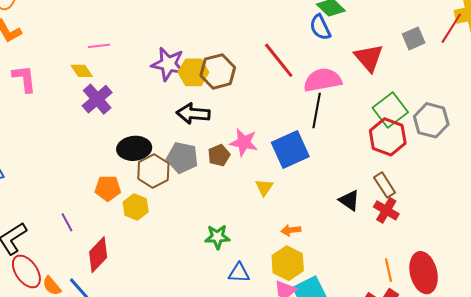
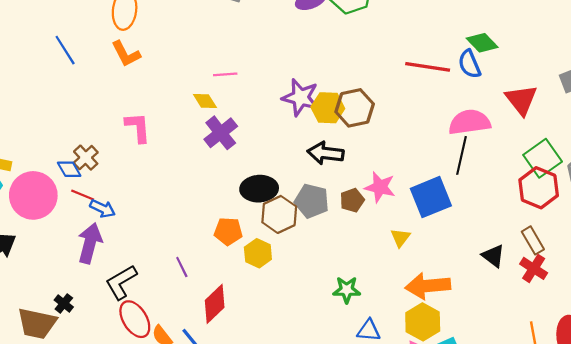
red line: (279, 60) -> (428, 67), moved, turned -45
pink L-shape: (24, 79) -> (138, 127), moved
orange arrow: (291, 230) -> (428, 286), size x2.0

